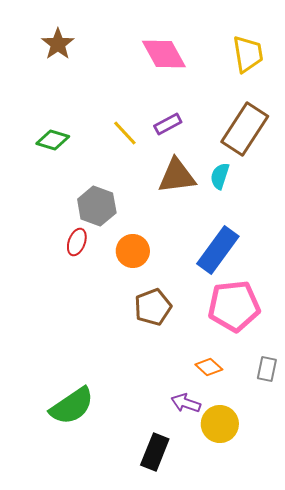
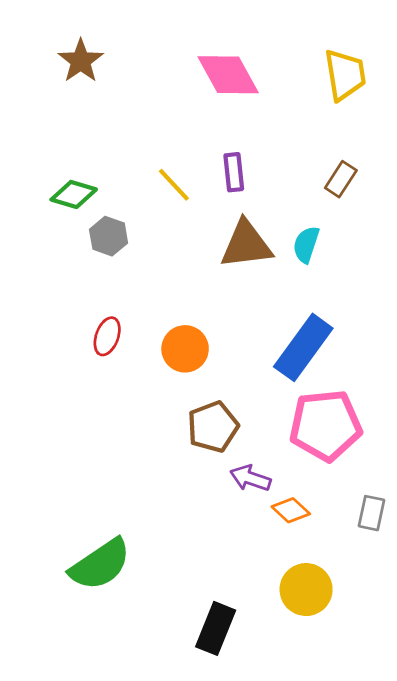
purple rectangle: (168, 124) -> (234, 172), turned -68
brown rectangle: (245, 129) -> (341, 179), size x0.5
gray hexagon: (97, 206) -> (109, 236), moved, size x0.7
purple arrow: (186, 403) -> (250, 478), moved

